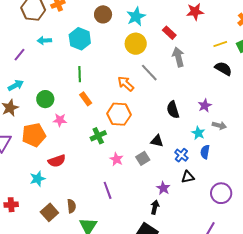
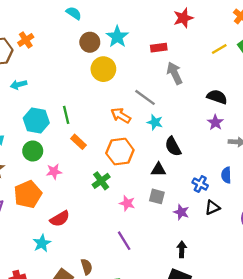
brown circle: (103, 14) -> (90, 42), moved
red rectangle: (169, 33) -> (159, 48), turned -40
cyan hexagon: (80, 39) -> (36, 121), moved
yellow circle: (136, 44) -> (103, 69), moved
black semicircle: (223, 69) -> (217, 97), moved
black semicircle: (173, 110) -> (173, 146), moved
cyan star: (198, 133) -> (155, 122), moved
black triangle: (157, 141) -> (158, 170), moved
gray square: (143, 158) -> (157, 196), turned -32
purple star: (163, 188) -> (181, 212), moved

